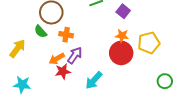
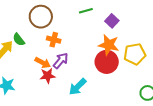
green semicircle: (41, 32) -> (19, 40), moved
orange star: (122, 36) -> (109, 45), size x1.5
orange arrow: (57, 59) -> (43, 63), turned -126

